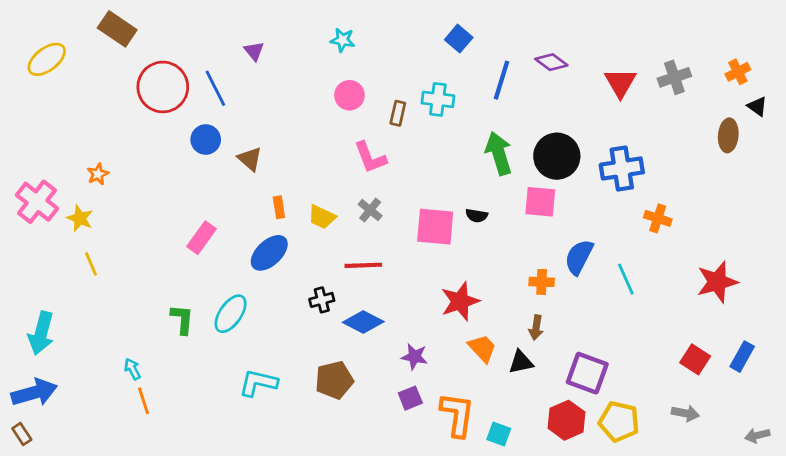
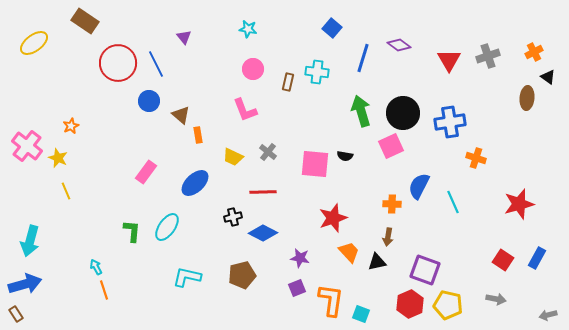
pink L-shape: (370, 157) -> (245, 110), moved
pink square: (540, 202) -> (391, 146), turned -30
orange rectangle: (279, 207) -> (198, 135), moved

